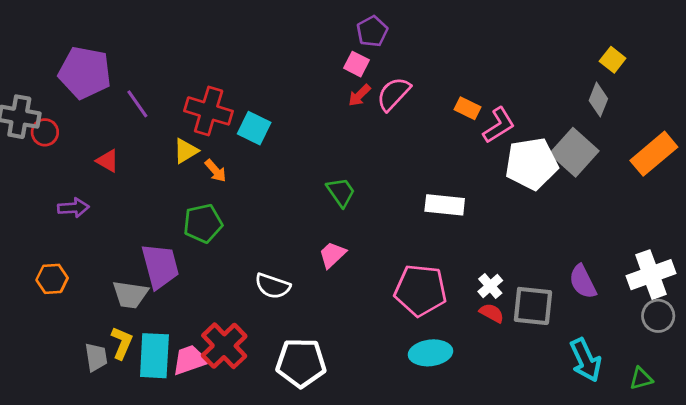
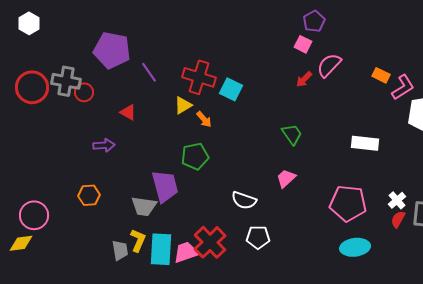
red arrow: (359, 95) -> (304, 79), moved
red semicircle: (492, 313) -> (398, 219), turned -90
white pentagon: (301, 363) -> (258, 237), moved, size x0.7

